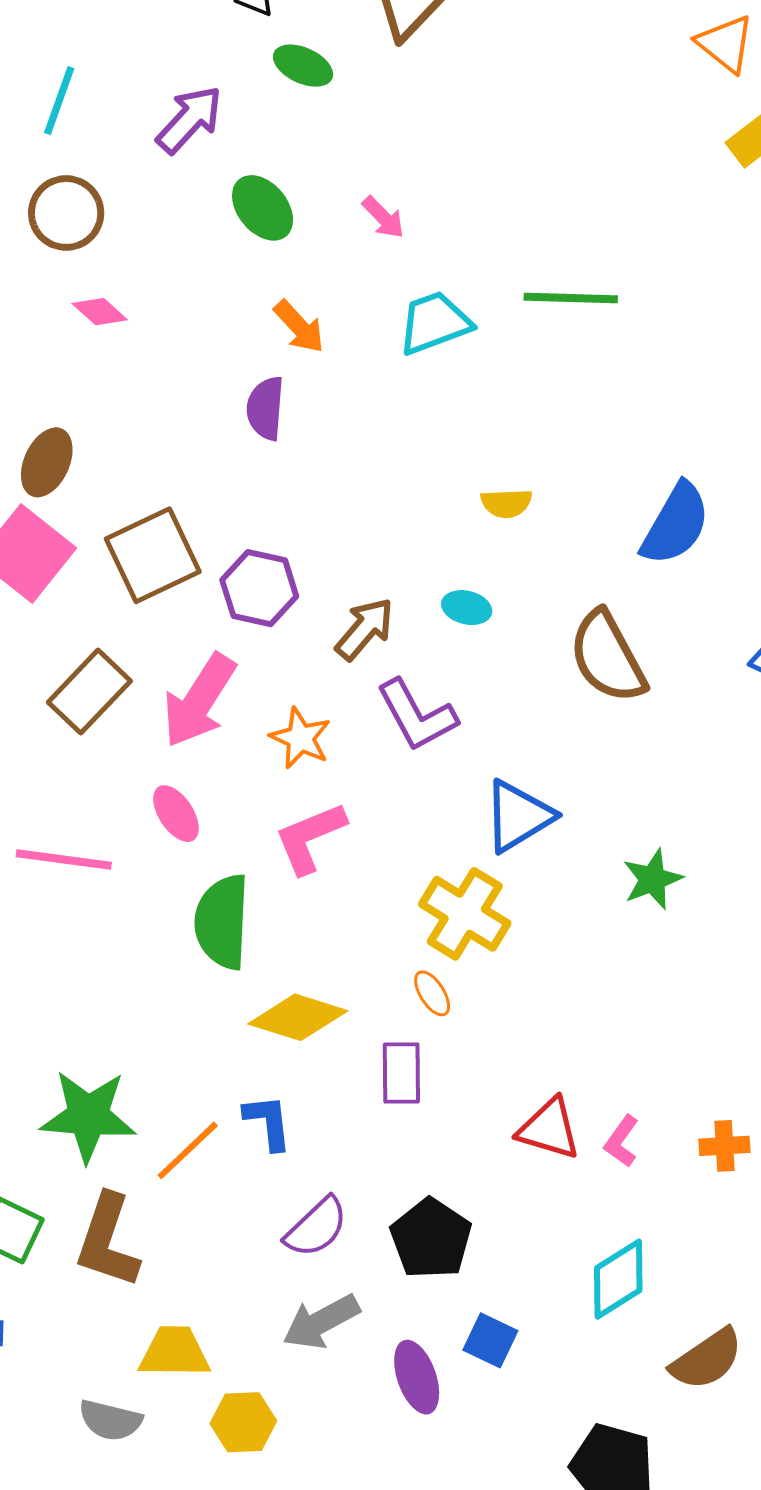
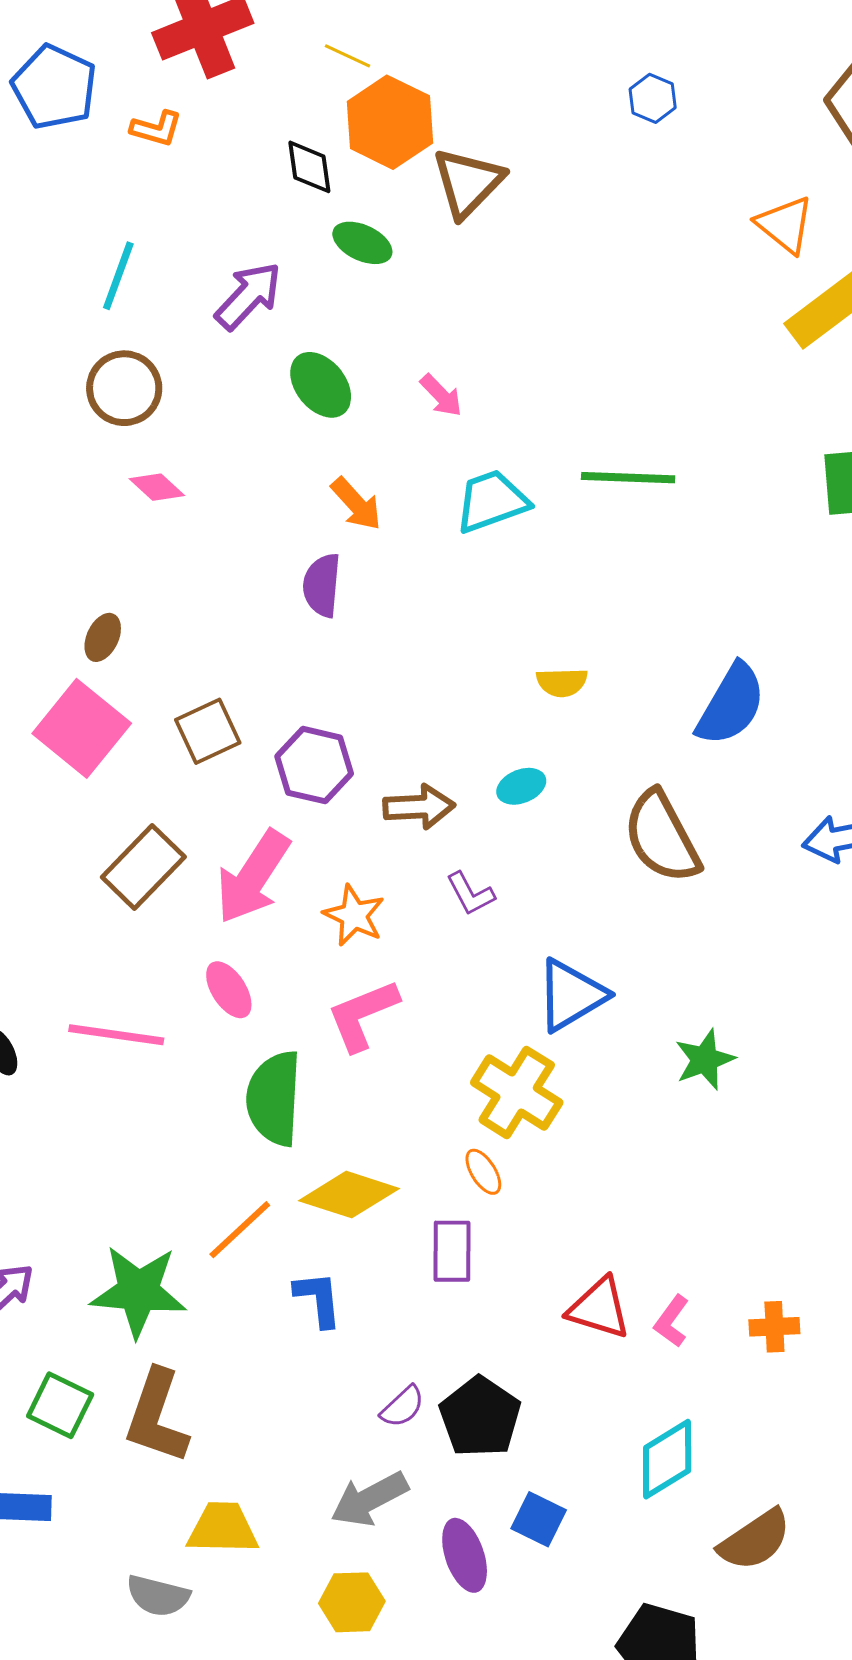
brown ellipse: (47, 462) -> (103, 637), size x0.7
brown square: (153, 555) -> (208, 731), size x0.7
cyan ellipse: (467, 608) -> (521, 786), turned -36
brown arrow: (365, 629) -> (419, 807), turned 46
purple L-shape: (417, 715) -> (470, 894), size x0.6
orange line: (188, 1150) -> (240, 1230), moved
purple semicircle: (316, 1227) -> (403, 1407), moved, size x0.7
yellow hexagon: (243, 1422) -> (352, 1602), moved

